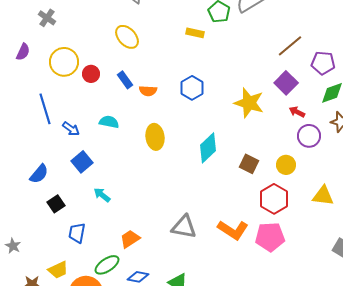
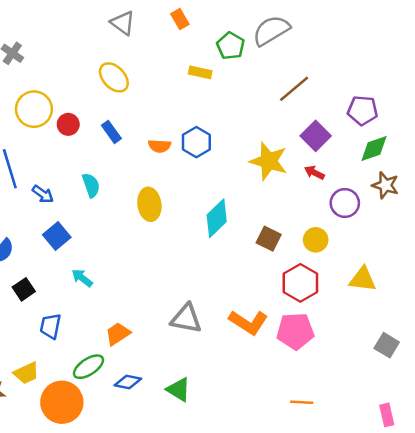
brown line: (290, 46) -> (294, 89), moved
orange semicircle: (148, 91) -> (160, 146), moved
red arrow: (297, 112) -> (314, 173), moved
cyan semicircle: (109, 122) -> (91, 185), turned 60

